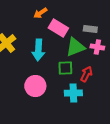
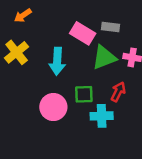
orange arrow: (40, 13) -> (23, 16), moved
gray rectangle: (90, 29) -> (111, 27), moved
green square: (65, 68) -> (84, 94), moved

